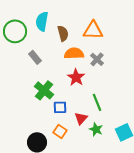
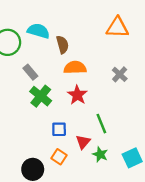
cyan semicircle: (42, 21) -> (38, 31), turned 96
orange triangle: (93, 30) -> (117, 27), moved
gray cross: (97, 59) -> (120, 74), moved
green cross: (44, 90) -> (41, 96), moved

